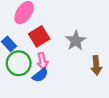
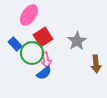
green circle: (19, 63) -> (32, 53), moved

